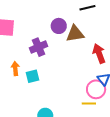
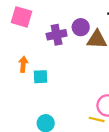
purple cross: (39, 47) -> (57, 35), moved

